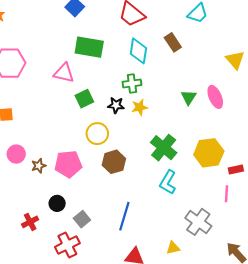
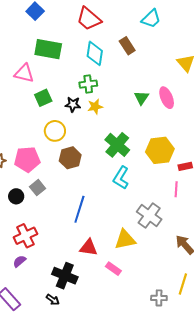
gray square: (82, 219) -> (38, 188), moved
yellow triangle: (173, 248) -> (125, 240), size x1.6

